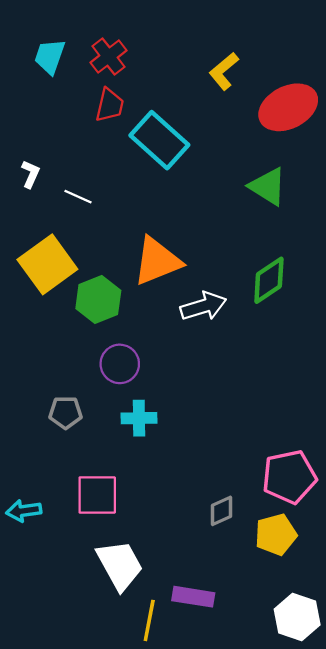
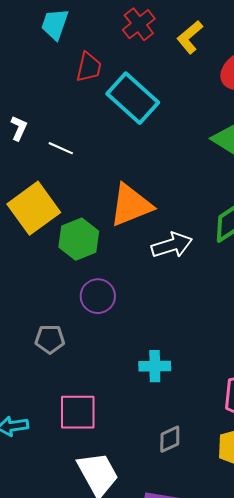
cyan trapezoid: (50, 57) -> (55, 24), moved
red cross: (108, 57) -> (139, 24), moved
cyan cross: (139, 418) -> (155, 366), moved
gray diamond: (221, 511) -> (170, 439), moved

